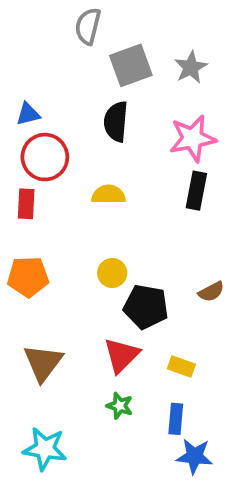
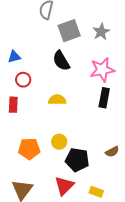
black semicircle: (116, 122) -> (61, 61), turned -35
red circle: (45, 157) -> (23, 80), size x0.6
orange pentagon: (28, 277) -> (29, 149), moved

